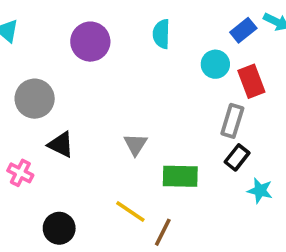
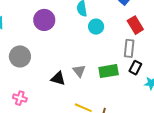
cyan circle: (215, 64) -> (96, 27), moved
black triangle: (61, 145) -> (58, 78), moved
green rectangle: (180, 176) -> (109, 71), moved

